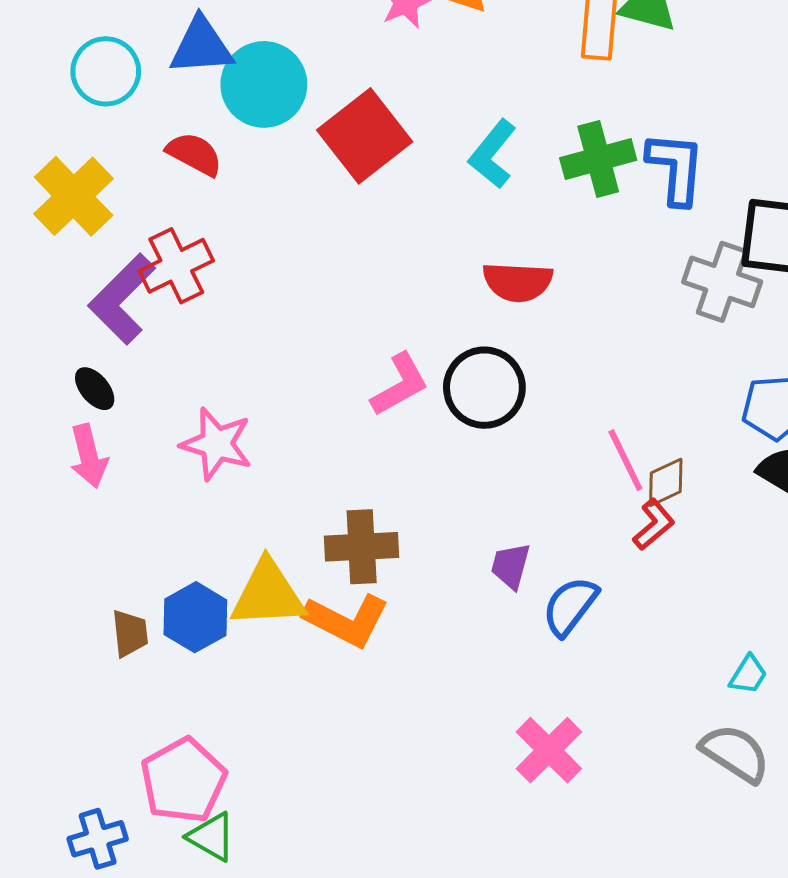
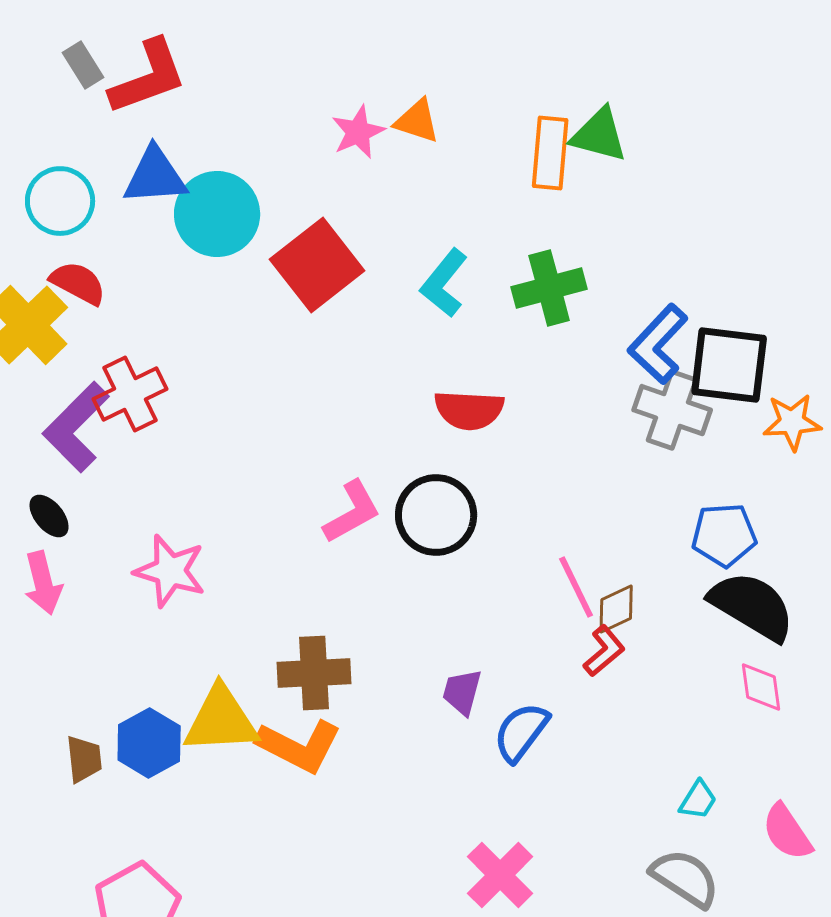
red semicircle: (194, 154) -> (78, 283), moved
blue L-shape: (676, 168) -> (658, 344), moved, turned -142

